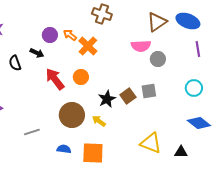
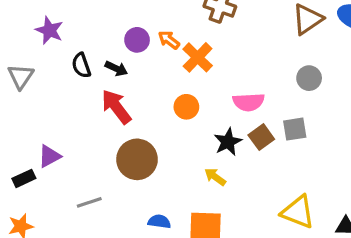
pink semicircle: (141, 46) -> (249, 102), moved
black semicircle: (15, 63) -> (81, 65), moved
red arrow: (55, 79) -> (116, 107), moved
brown circle: (72, 115) -> (137, 159), moved
gray line: (32, 132) -> (89, 202), moved

